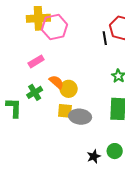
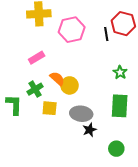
pink hexagon: (54, 27) -> (72, 30), moved
yellow square: (65, 111) -> (50, 108), moved
black star: (94, 156) -> (90, 130), moved

